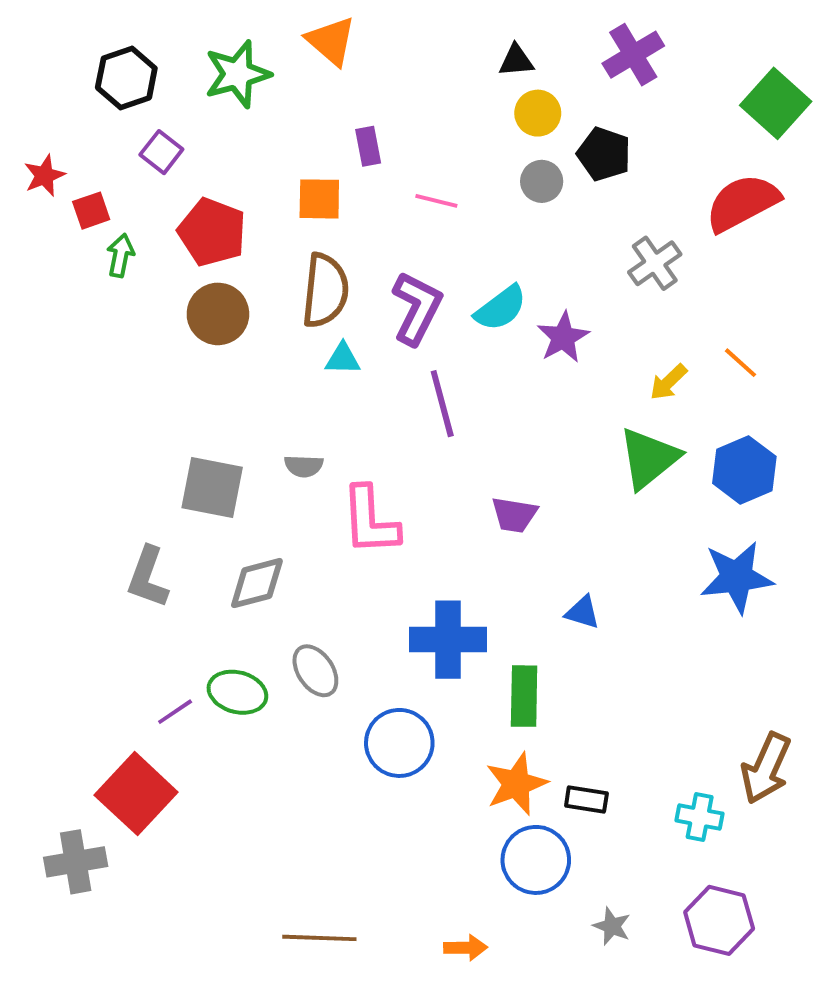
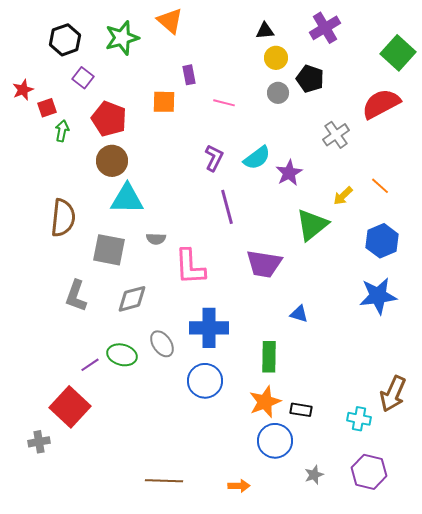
brown semicircle: (325, 291) -> (63, 218), moved
purple L-shape: (417, 308) -> (214, 158), size x0.7
cyan triangle: (343, 359) -> (127, 199), moved, size x1.8
green triangle: (649, 458) -> (312, 225), moved
purple trapezoid: (514, 515) -> (264, 264), size x1.5
blue cross: (448, 640) -> (209, 328), moved
gray cross: (76, 862) -> (39, 442), size x0.7
gray star: (612, 926) -> (314, 475), turned 30

